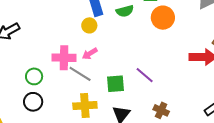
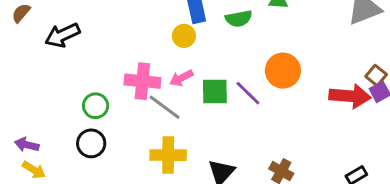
orange circle: (163, 18) -> (283, 71), moved
purple line: (145, 75) -> (248, 93), moved
green square: (115, 84) -> (215, 92), moved

